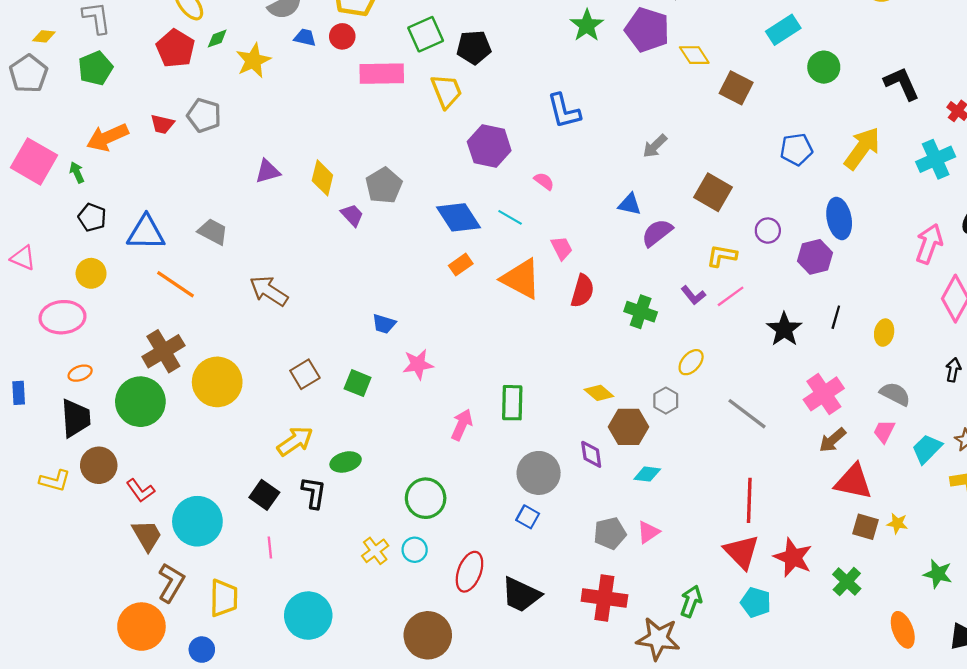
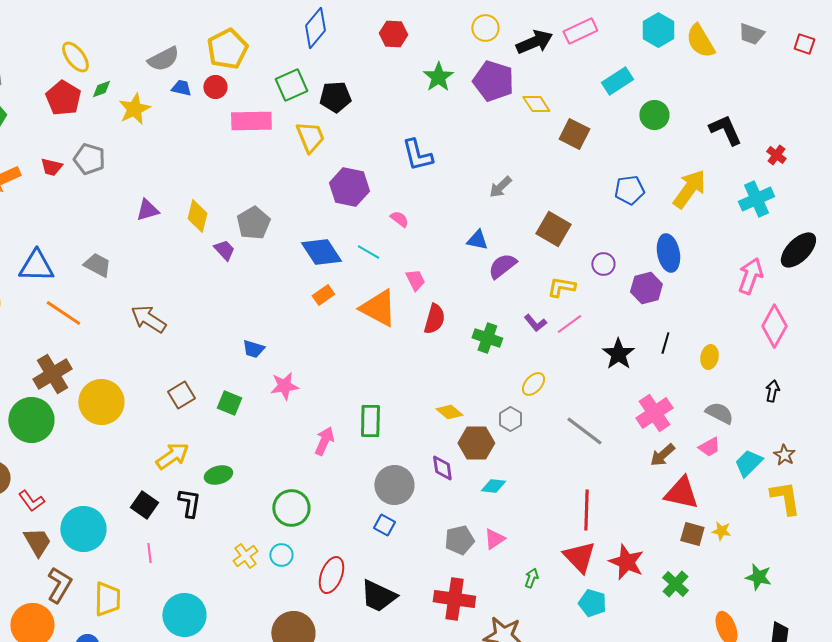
pink trapezoid: (884, 431) -> (709, 447), turned -145
green arrow: (691, 601) -> (531, 578), moved, size x0.7

